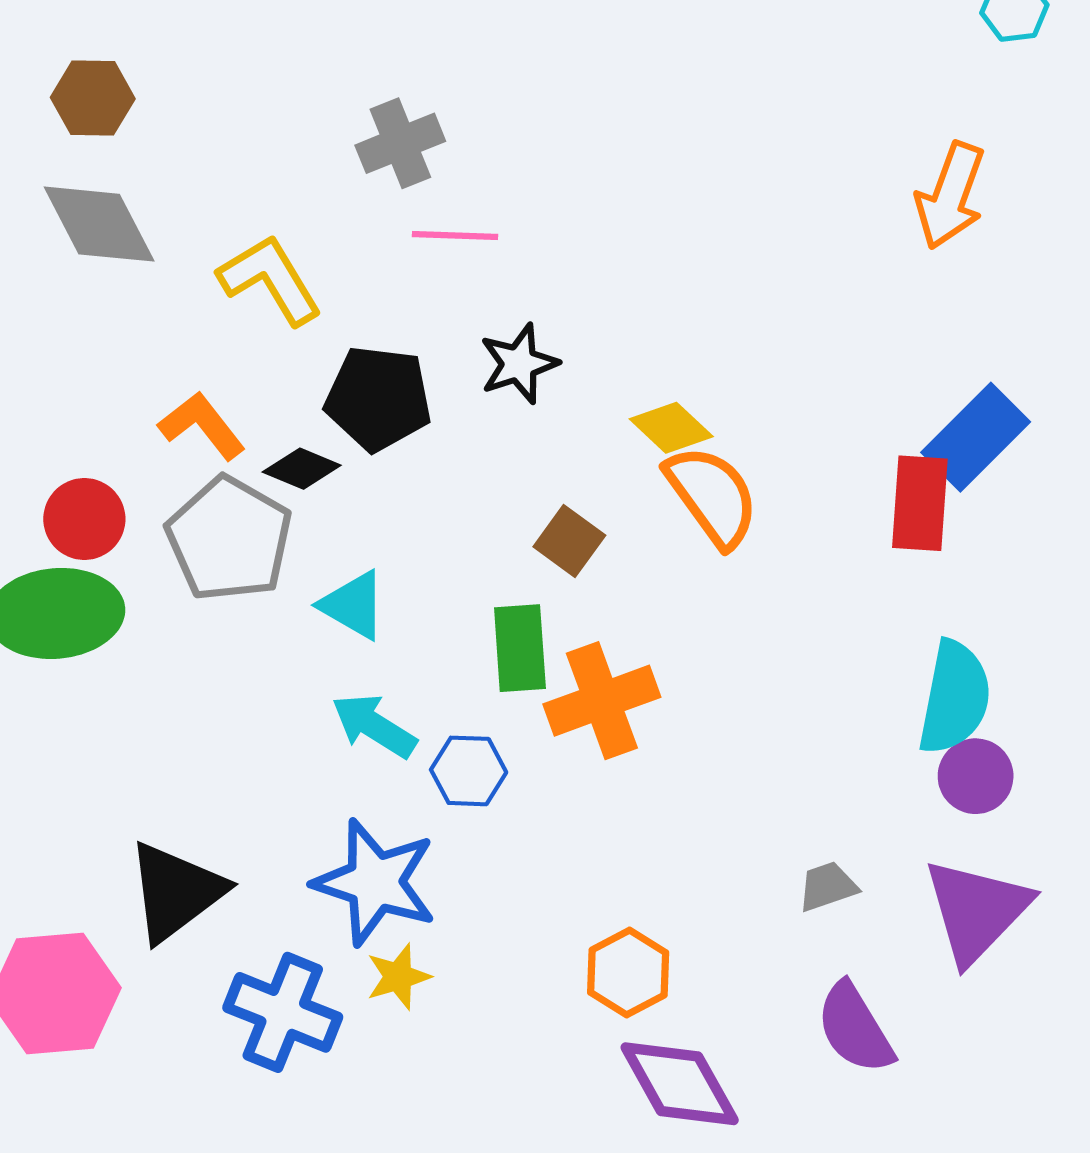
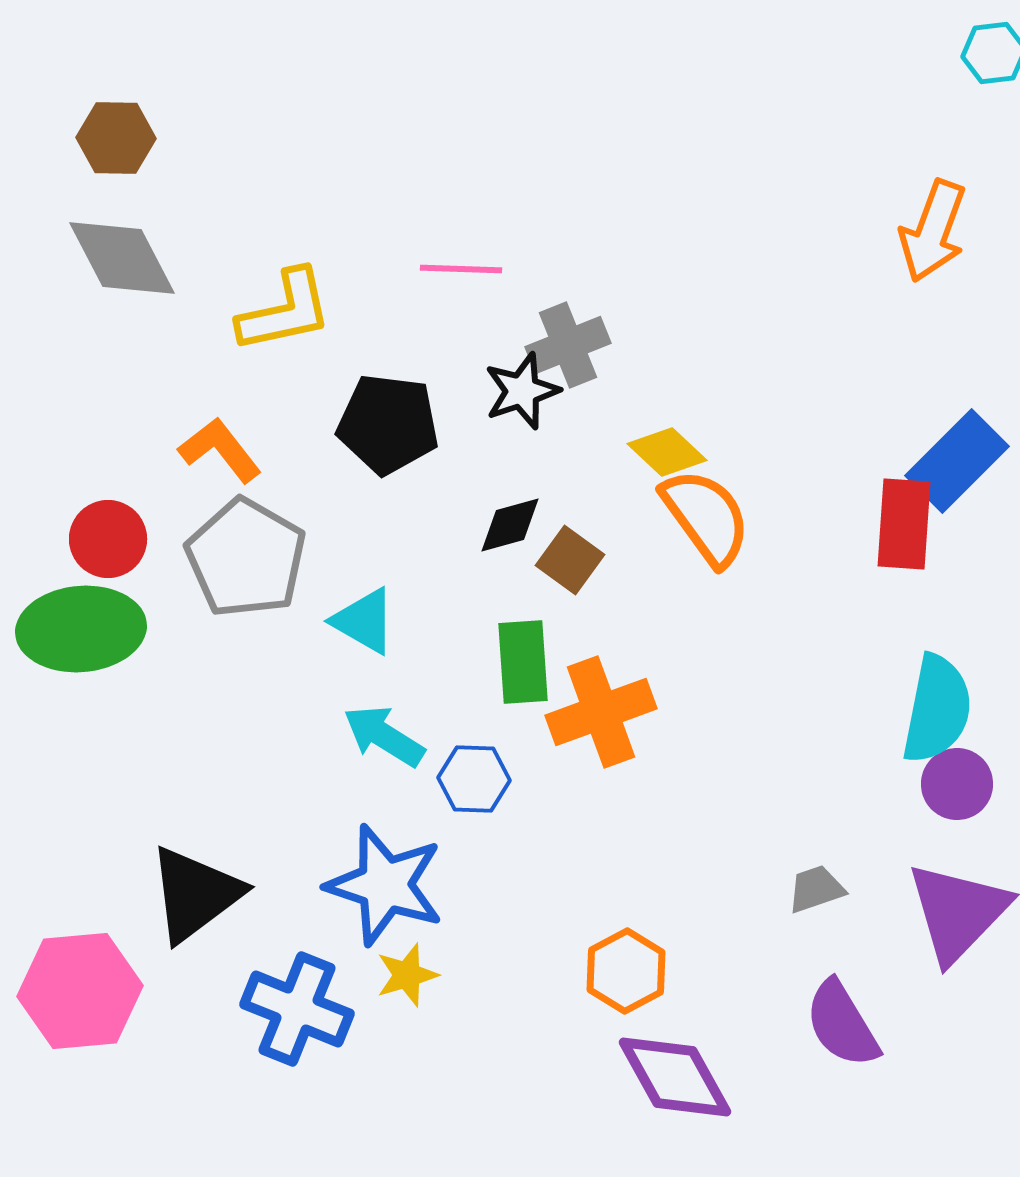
gray cross: (400, 143) -> (568, 345), moved
yellow L-shape: (270, 280) -> (285, 311), turned 109
black diamond: (302, 469) -> (510, 525), moved, turned -38

